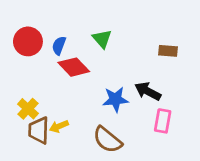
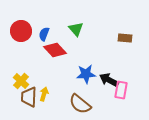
black arrow: (148, 91) -> (109, 80), moved
yellow arrow: (59, 126) -> (44, 94), turned 128

